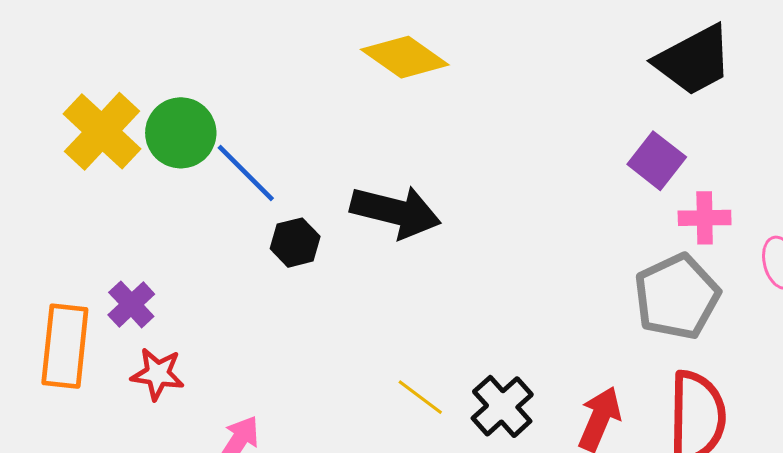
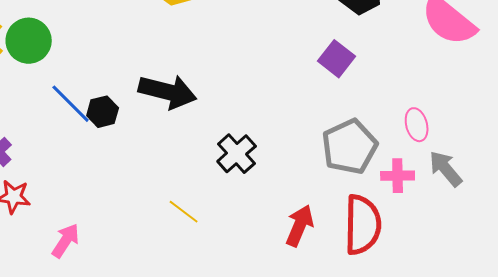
blue line: (246, 173) -> (71, 104), moved
pink cross: (705, 218) -> (398, 176), moved
black cross: (502, 406) -> (237, 154), moved

